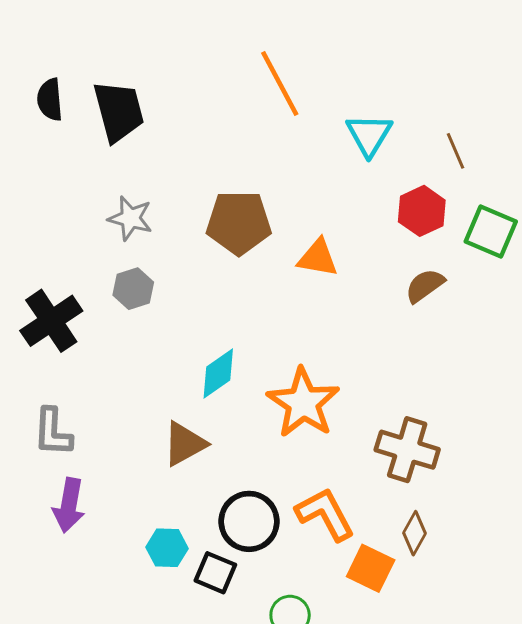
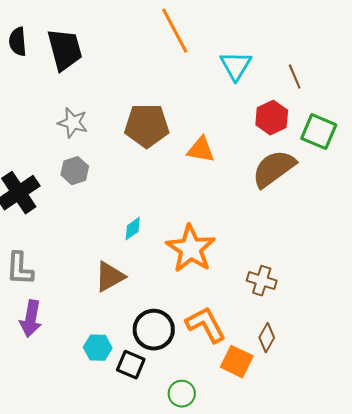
brown semicircle: (425, 286) -> (274, 169), size x1.6
cyan diamond: (218, 374) -> (133, 229), size x0.7
brown cross: (407, 450) -> (262, 281), size x0.7

